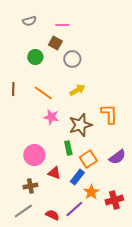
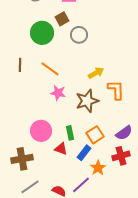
brown square: (55, 43) -> (62, 19), turned 32
green circle: (35, 57) -> (42, 33), size x1.5
yellow arrow: (77, 90) -> (96, 73), moved
green rectangle: (68, 148) -> (70, 133), moved
brown cross: (30, 186) -> (22, 159), moved, size x1.5
red cross: (114, 200) -> (121, 156), moved

